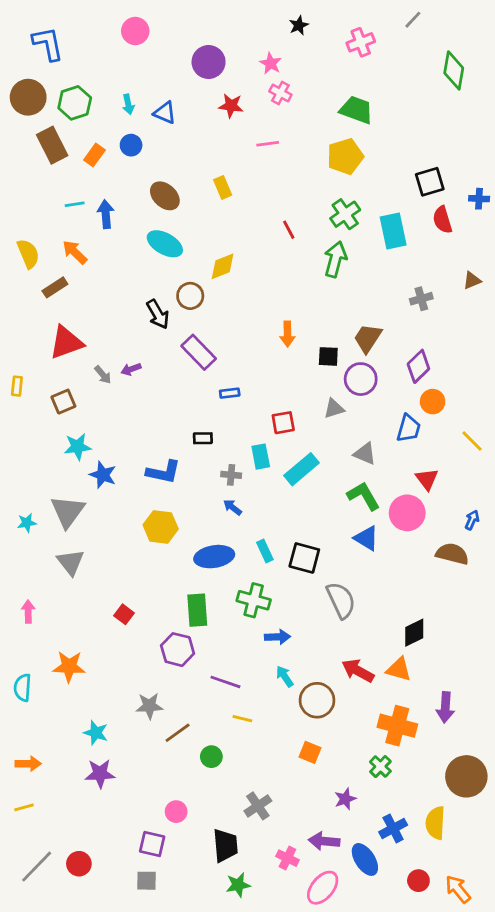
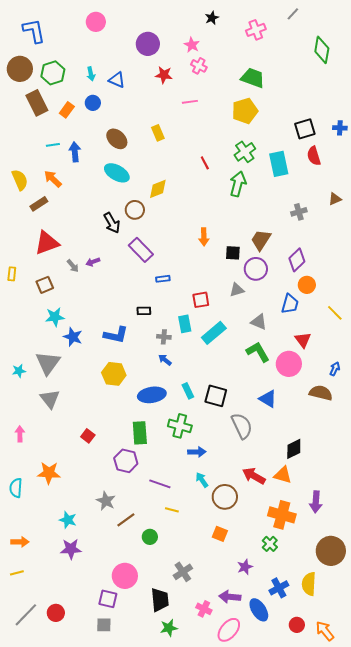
blue cross: (479, 199) -> (340, 128), moved
blue triangle: (366, 538) -> (268, 399), moved
gray star: (149, 706) -> (106, 501), turned 30
pink circle: (176, 812) -> (125, 576), size x1.6

